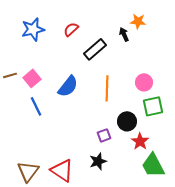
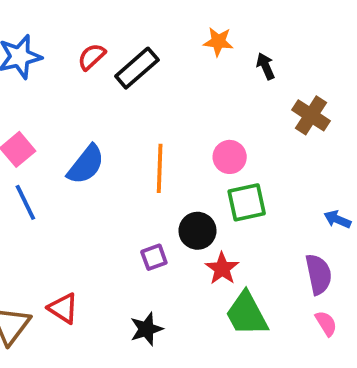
black arrow: (124, 34) -> (266, 66), moved
black rectangle: (95, 49) -> (137, 68), moved
black star: (98, 161) -> (146, 329), moved
red triangle: (62, 170) -> (63, 308), moved, size x0.7

